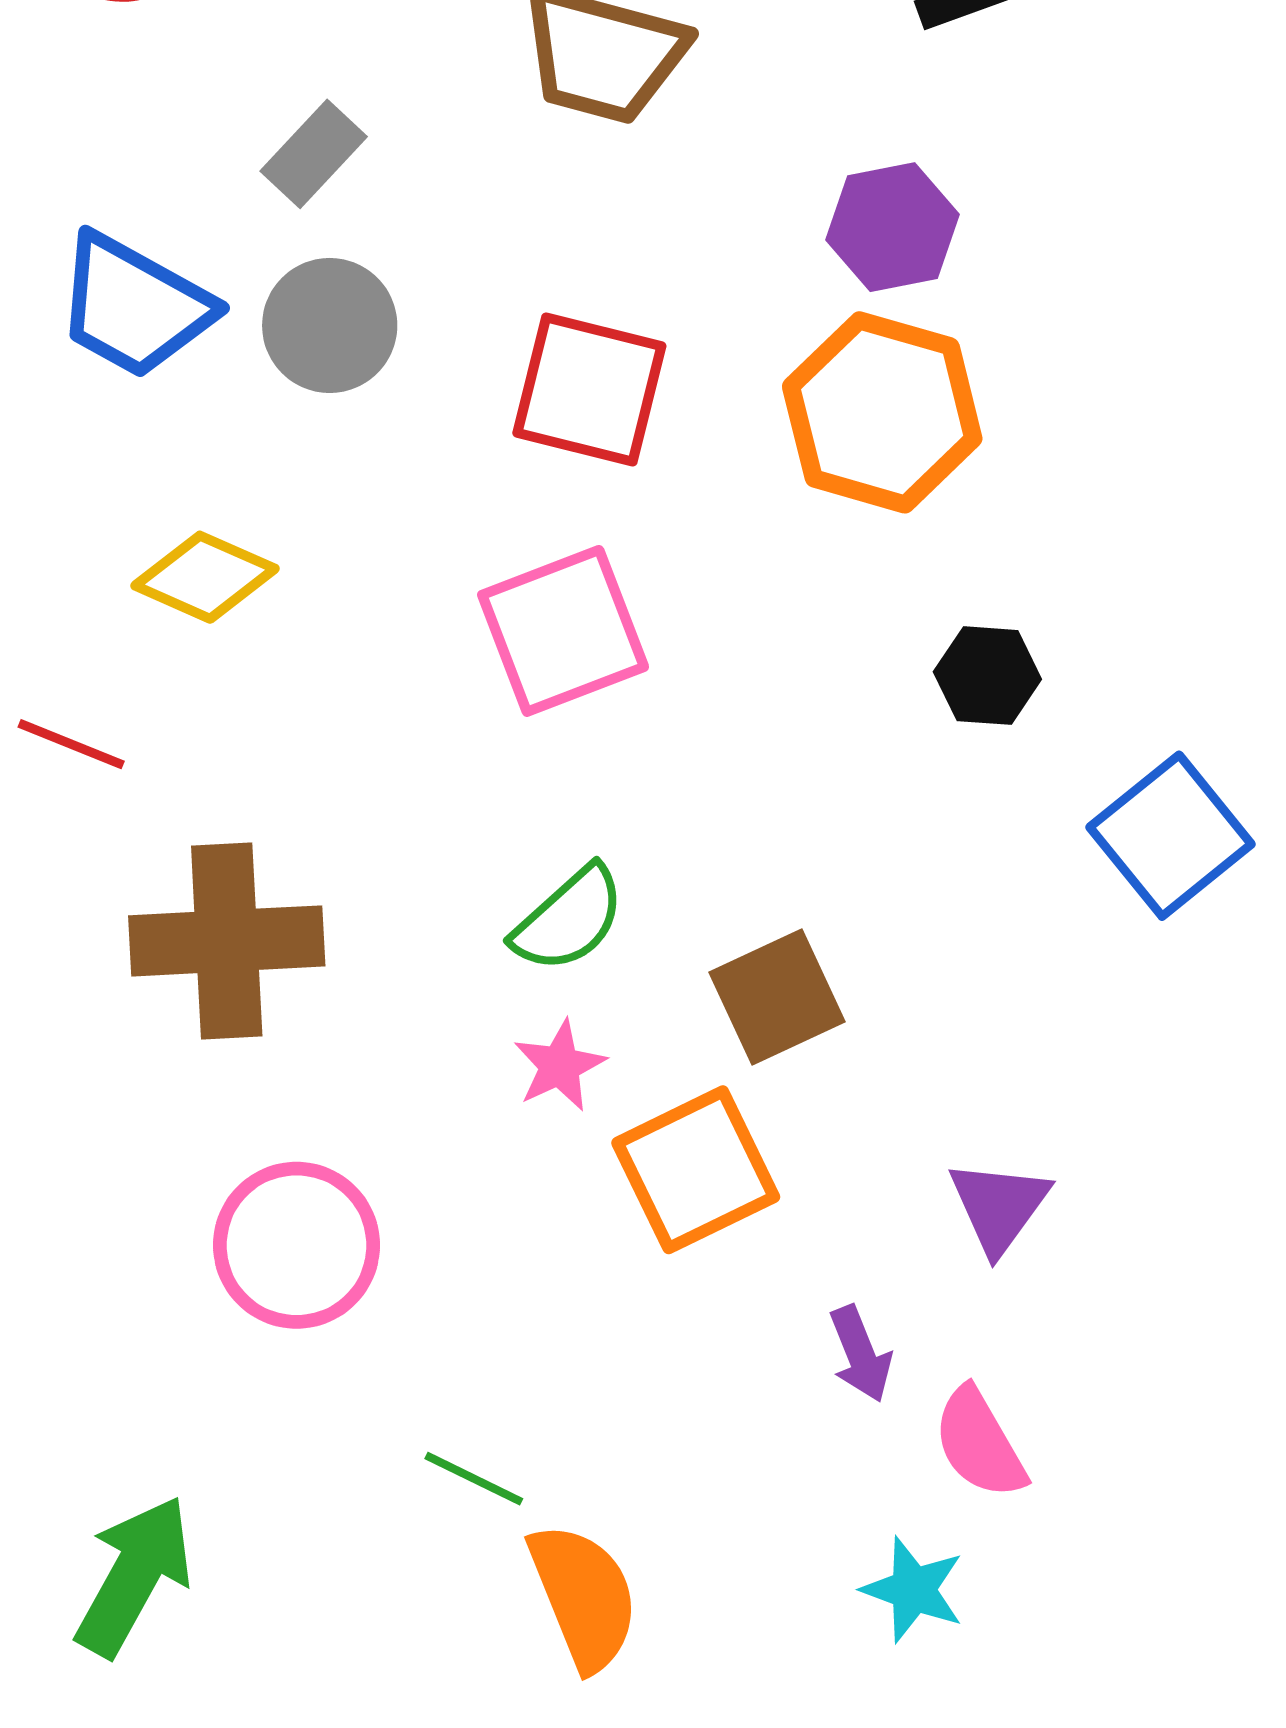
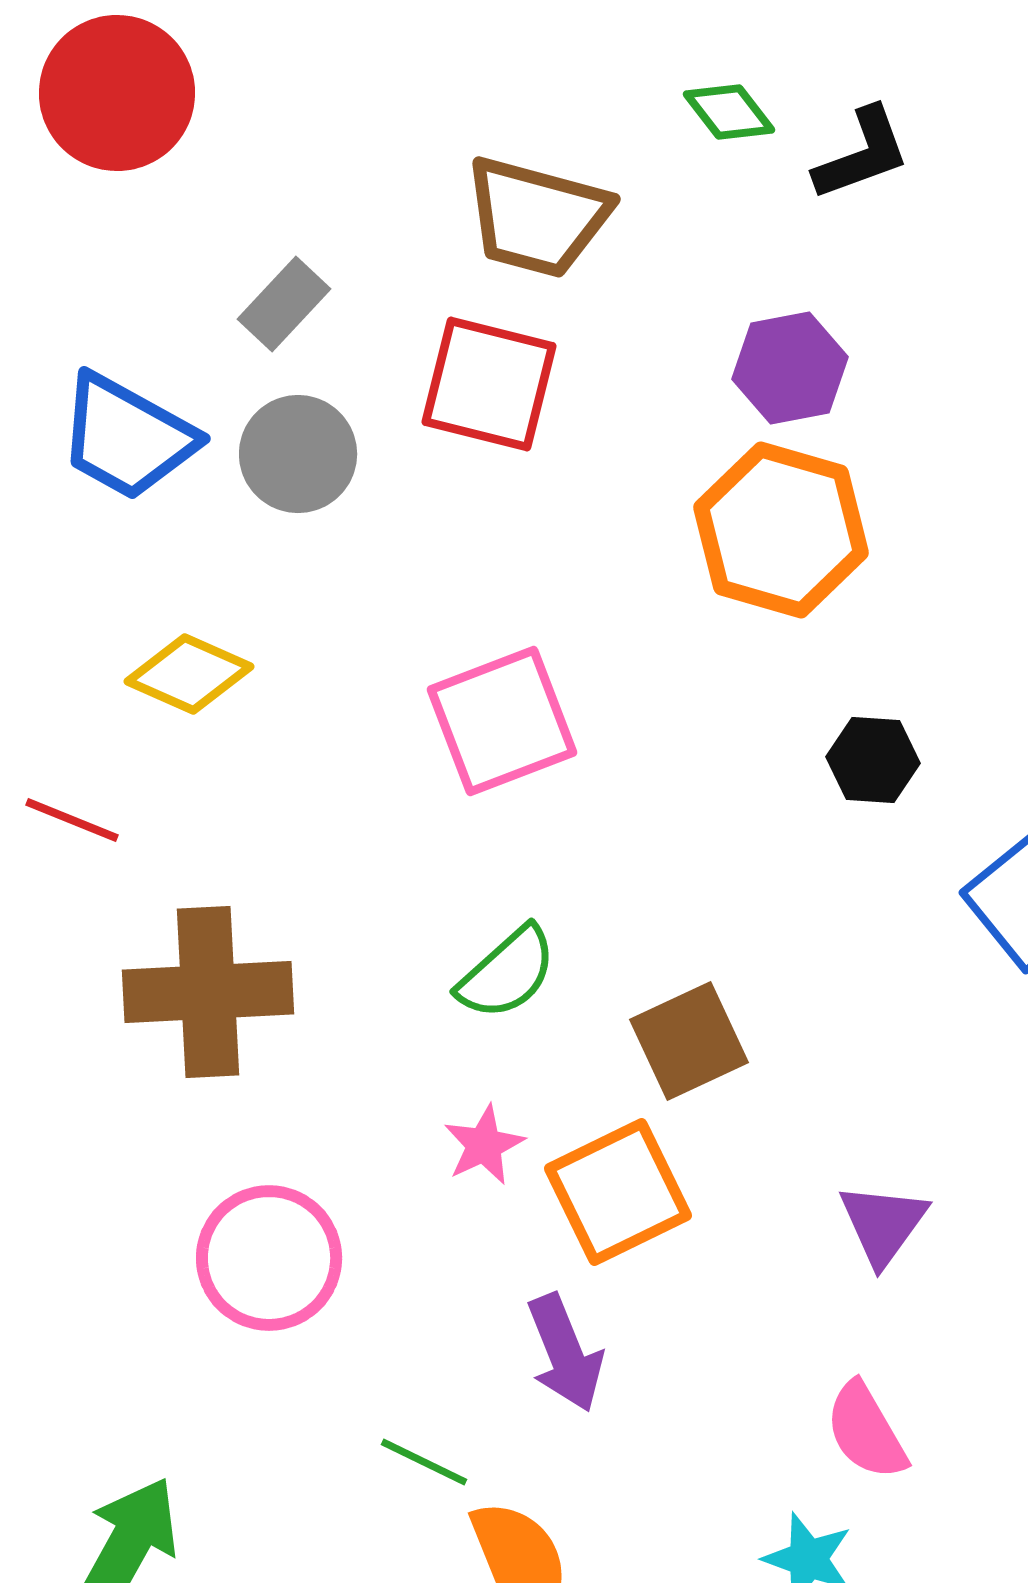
red square: (589, 390) -> (489, 384), moved
pink star: (560, 1066) -> (484, 1145), moved
purple arrow: (860, 1354) -> (565, 1353), moved, size x1.4

